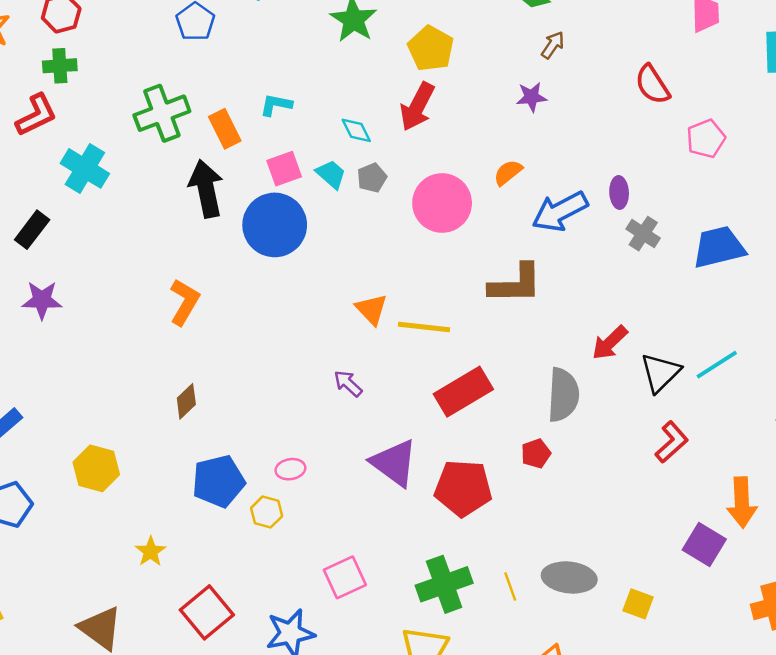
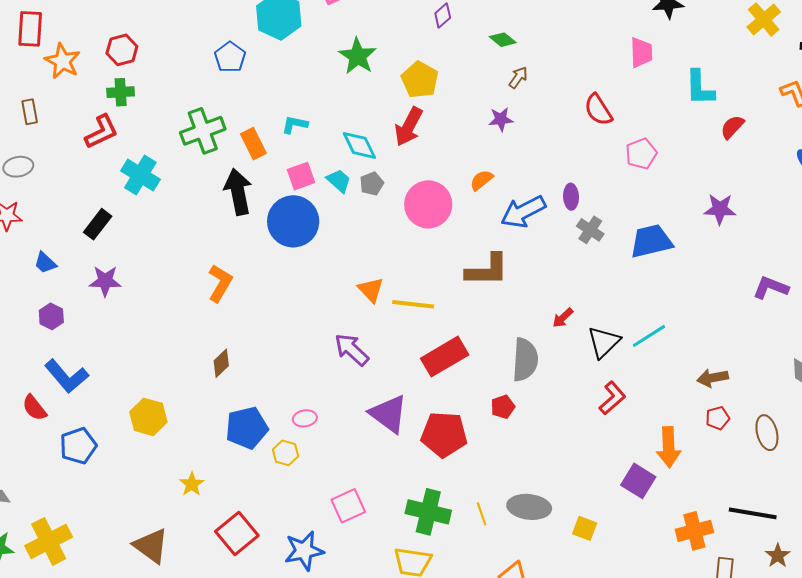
cyan diamond: (356, 130) -> (359, 145), size x1.4
red arrow: (610, 343) -> (563, 318), size x0.7
purple arrow: (348, 384) -> (352, 350), size x1.5
green cross: (444, 584) -> (428, 512), turned 33

